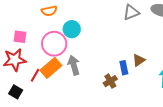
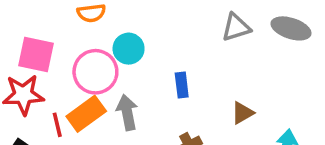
pink square: (20, 37) -> (36, 55), size x1.5
blue rectangle: (124, 68) -> (182, 85), moved
red line: (35, 75) -> (57, 125), turned -48

